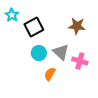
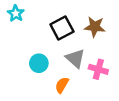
black square: (34, 27) -> (62, 28), moved
cyan circle: (39, 53) -> (39, 63), moved

